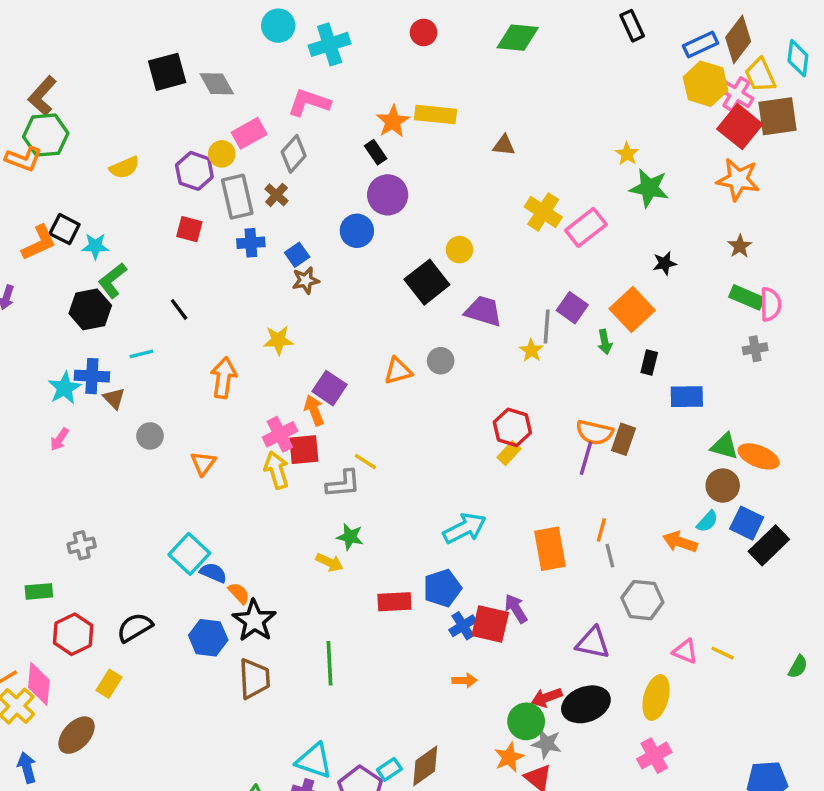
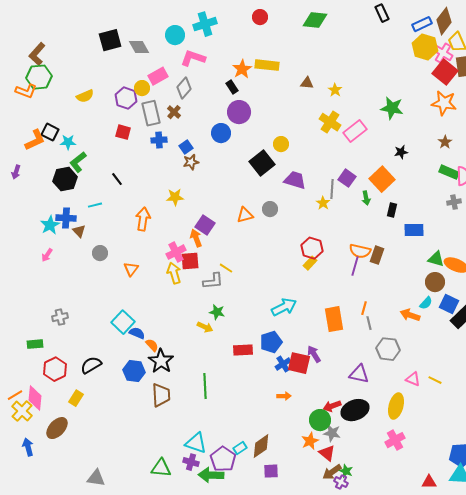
cyan circle: (278, 26) -> (175, 35), moved
yellow star: (627, 154) -> (335, 90), moved

